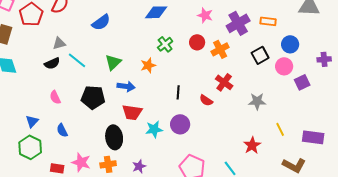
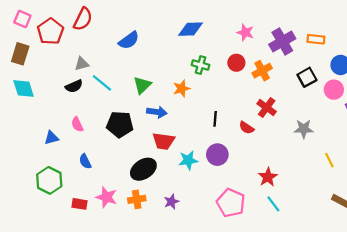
green cross: (165, 44) -> (201, 65), turned -35
blue triangle: (32, 121) -> (52, 138), moved, turned 32
black ellipse: (114, 137) -> (143, 169), turned 65
red star: (252, 145) -> (268, 177), moved

